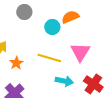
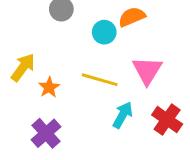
cyan arrow: (64, 81) -> (123, 115), turned -72

